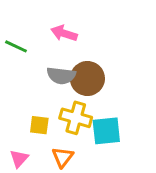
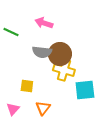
yellow cross: (76, 118) -> (64, 70), moved
cyan square: (106, 131) -> (85, 90), moved

